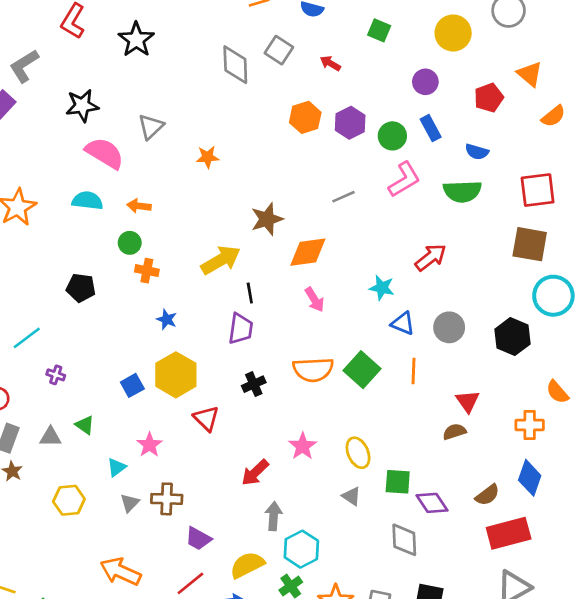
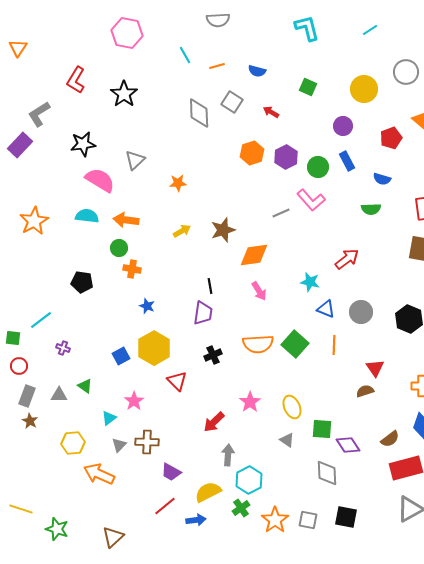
pink L-shape: (404, 179) -> (311, 200), moved, turned 80
green semicircle: (462, 191) -> (371, 209), size x0.7
orange arrow: (139, 206) -> (126, 220), size x1.4
yellow arrow: (221, 260) -> (182, 231), moved, size x0.6
orange arrow: (120, 572) -> (99, 474), moved

